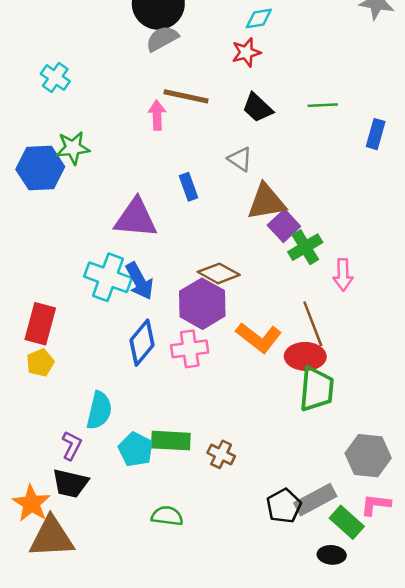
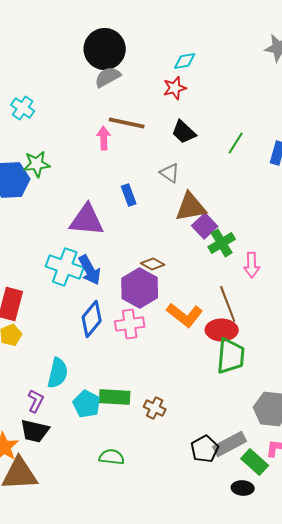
green line: (323, 105) -> (236, 143), moved, turned -55
brown diamond: (219, 273) -> (153, 264), size x0.7

